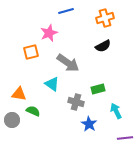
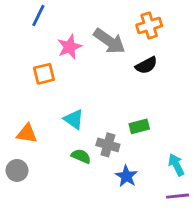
blue line: (66, 11) -> (38, 16), moved, turned -49
gray arrow: (68, 63) -> (109, 41), moved
green semicircle: (33, 111) -> (81, 156), moved
cyan arrow: (116, 111) -> (176, 165), moved

